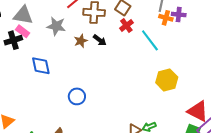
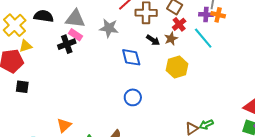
purple cross: (179, 15) -> (206, 14), moved
brown star: (81, 41) -> (171, 39), moved
blue diamond: (41, 66) -> (131, 57), moved
yellow hexagon: (167, 80) -> (177, 67), moved

